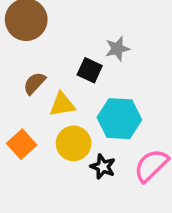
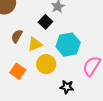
black square: (90, 70) -> (45, 22), turned 32
black star: (103, 167) -> (67, 87), moved

